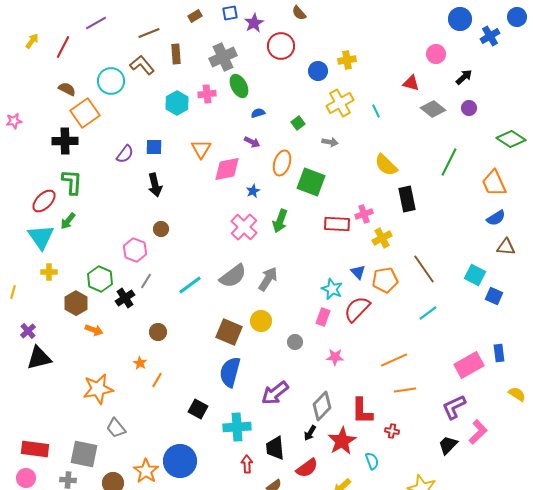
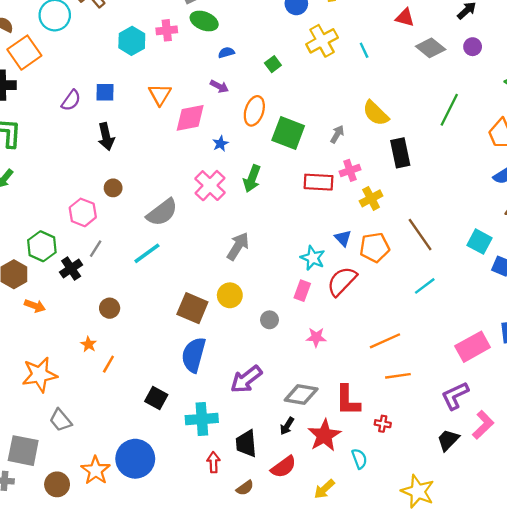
green ellipse: (239, 86) -> (204, 21), turned -40
gray arrow: (330, 142) -> (337, 134), moved, turned -70
gray semicircle: (233, 276) -> (162, 212), moved
gray diamond: (322, 406) -> (301, 395), turned 56

